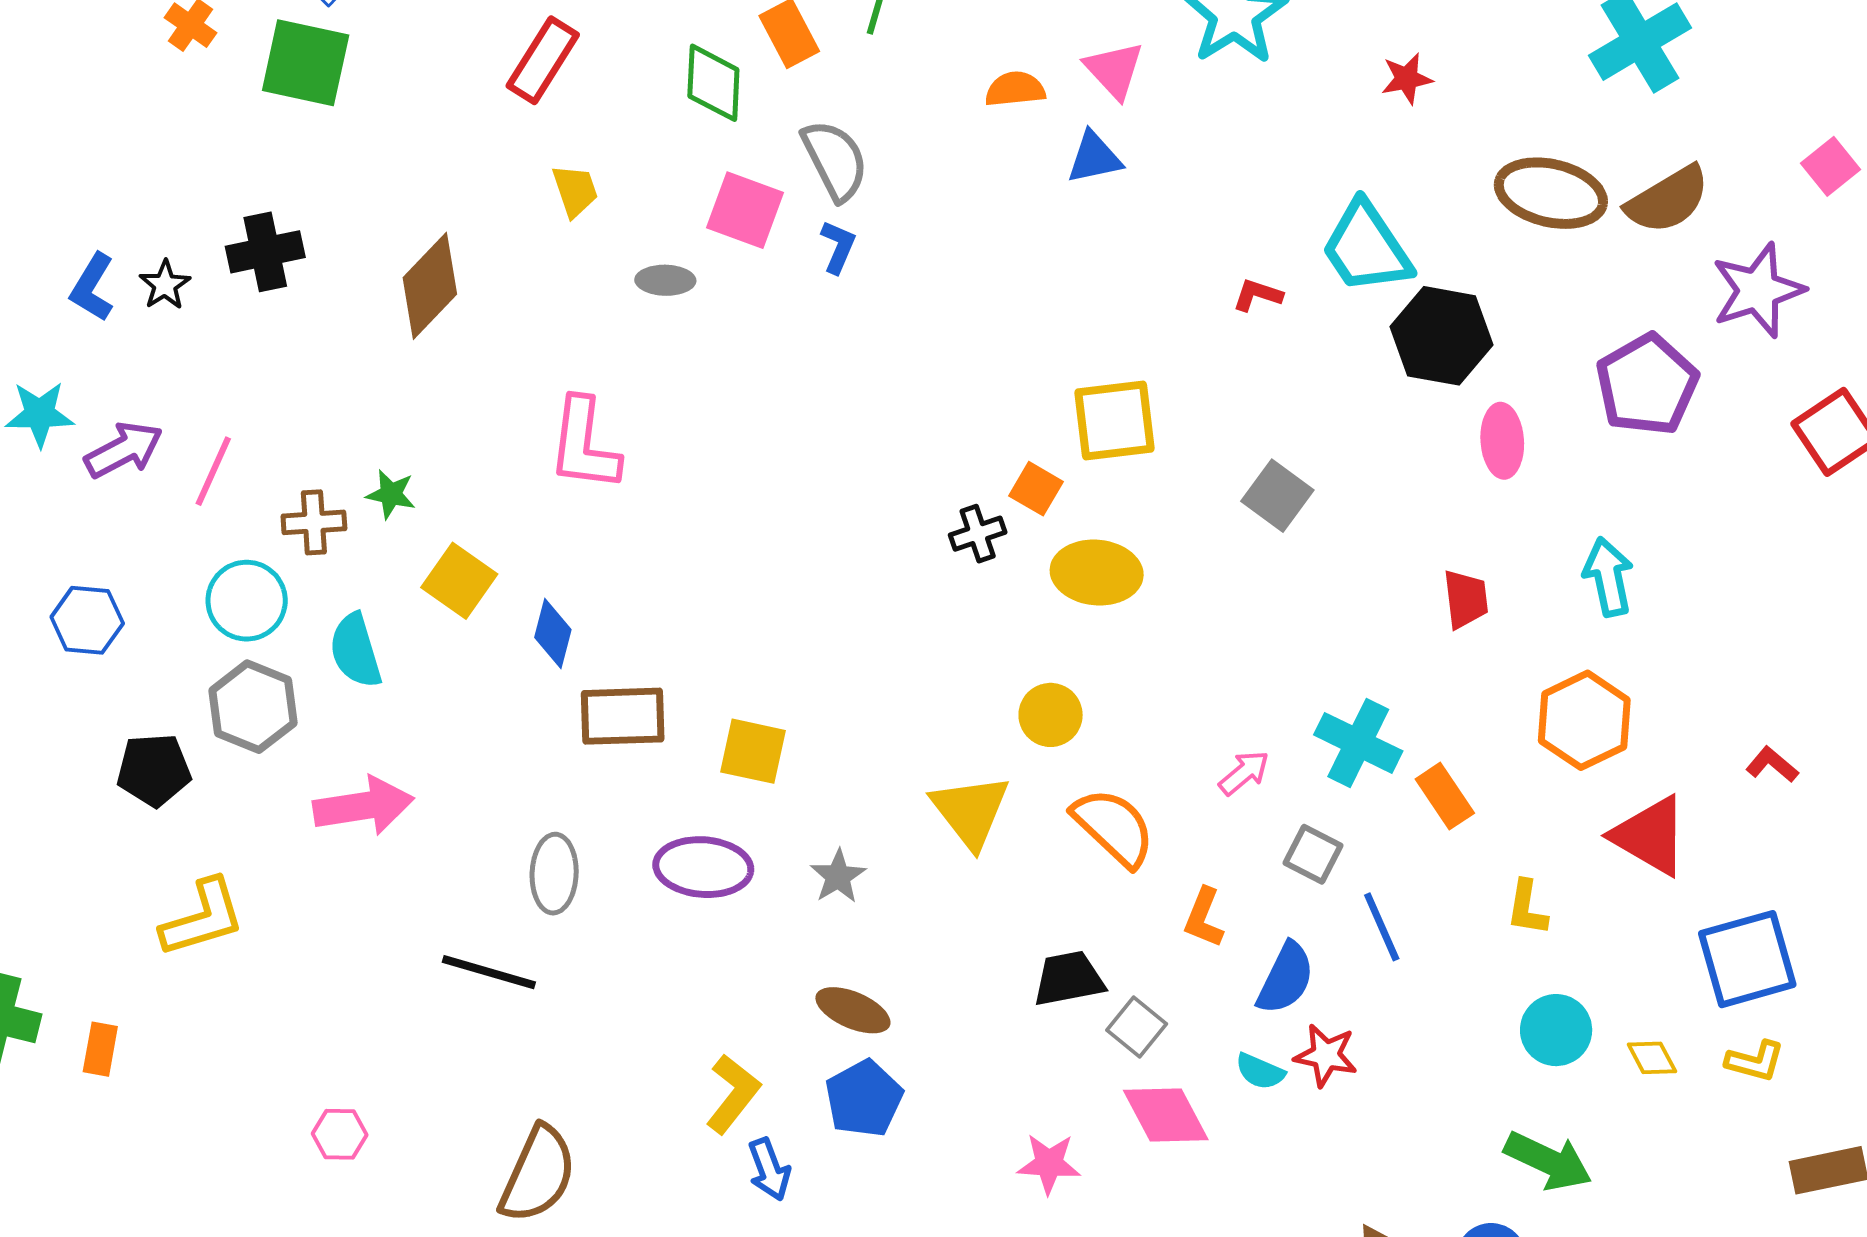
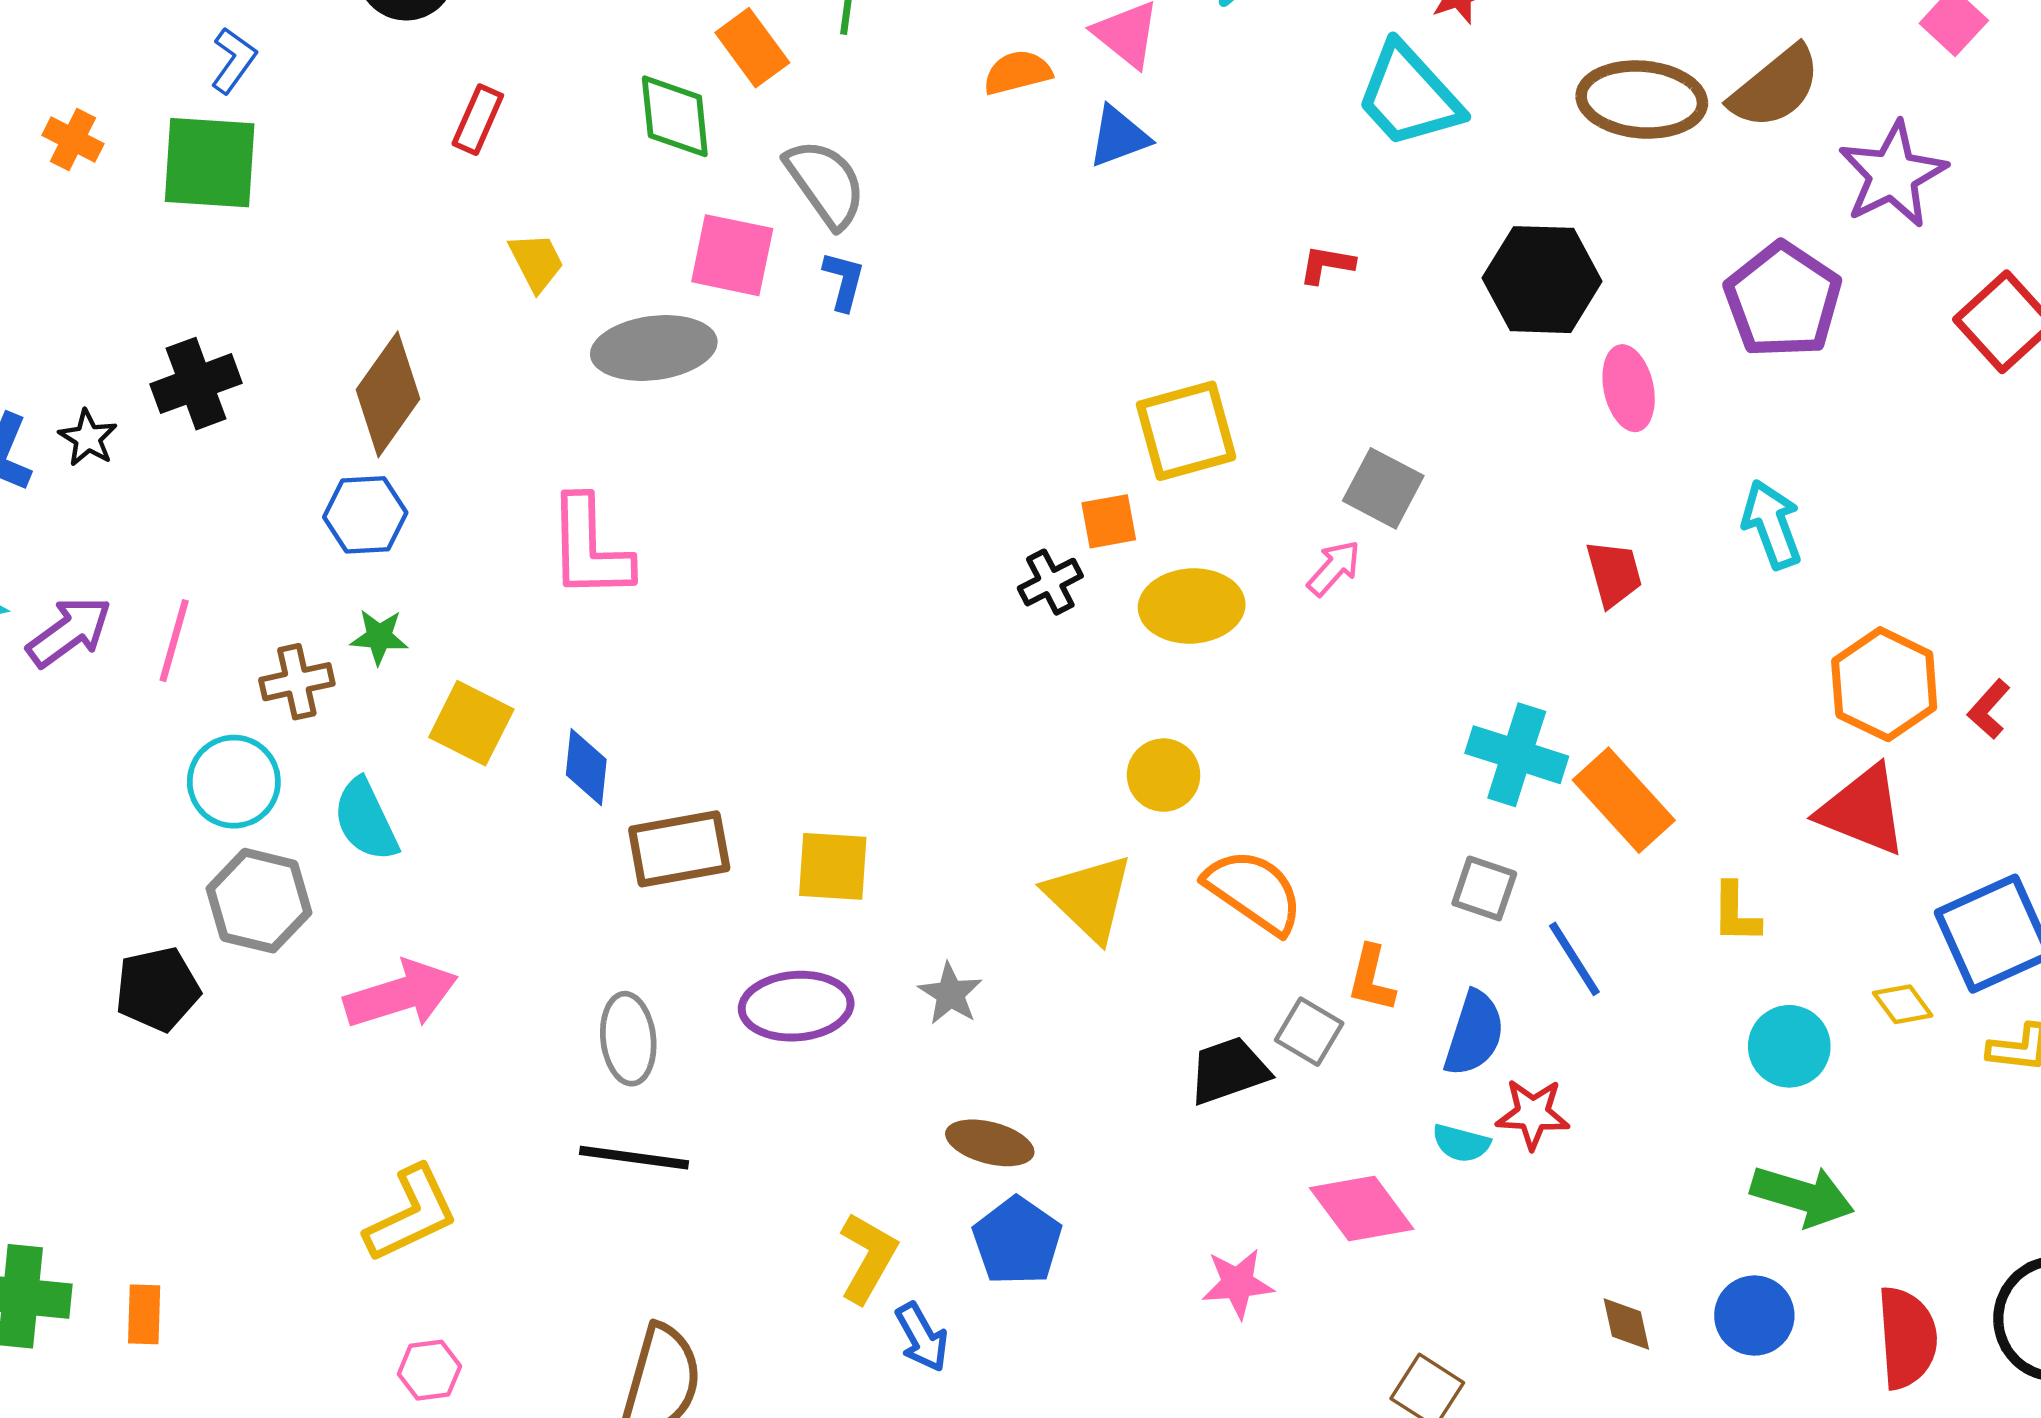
red rectangle: (543, 60) -> (478, 120), size x0.7
cyan trapezoid: (1366, 248) -> (1409, 96), moved
gray ellipse: (665, 280) -> (654, 348), size x1.8
orange square: (1036, 489) -> (1109, 521), turned -32
blue hexagon: (87, 620) -> (365, 515), moved
orange hexagon: (1584, 720) -> (1884, 684), moved
red L-shape: (1772, 765) -> (1989, 709), turned -80
pink arrow: (1244, 773) -> (1334, 568), moved
orange rectangle: (1445, 796) -> (1624, 800), size x1.4
yellow L-shape: (203, 918) -> (411, 1214), moved
black line: (489, 972) -> (634, 1158), moved
gray square: (1137, 1027) -> (1309, 1032), moved
yellow diamond: (1652, 1058) -> (1903, 1004), moved

